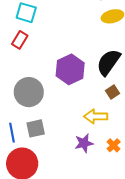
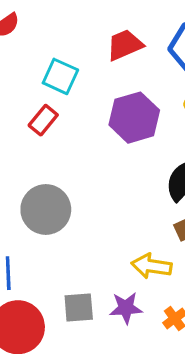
purple hexagon: (70, 69) -> (134, 118), moved
gray square: (36, 128) -> (79, 308), moved

